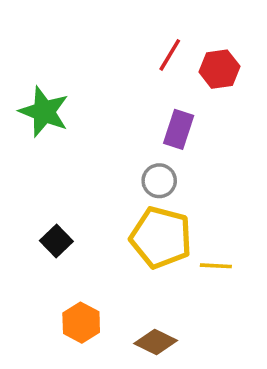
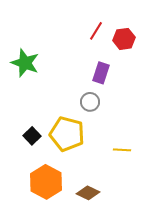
yellow pentagon: (161, 237) -> (67, 134), moved
orange hexagon: (81, 323) -> (46, 182), size x1.5

